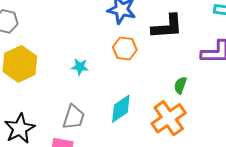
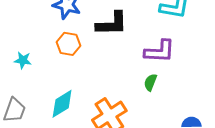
green semicircle: (180, 85) -> (150, 82), moved

